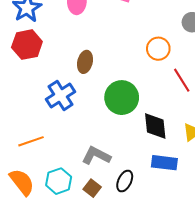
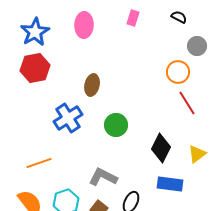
orange circle: (158, 49) -> (178, 72), moved
green circle: (122, 98) -> (116, 125), moved, size x0.7
black diamond: (155, 126) -> (161, 148), turned 32

